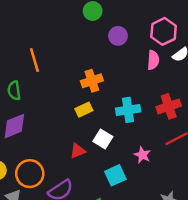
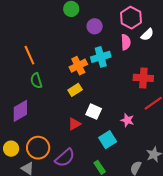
green semicircle: (14, 91) -> (36, 81), moved
red cross: (169, 106) -> (143, 78), turned 30
cyan cross: (128, 110) -> (101, 57), moved

